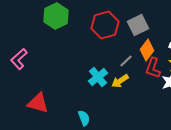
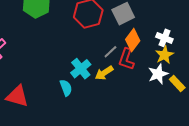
red L-shape: (153, 68) -> (126, 59), moved
cyan semicircle: (84, 118) -> (66, 88), moved

